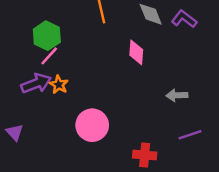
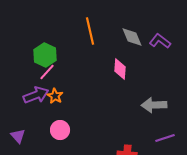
gray arrow: (177, 95) -> (154, 105), size x1.4
pink circle: (92, 125) -> (60, 130), moved, size x0.7

